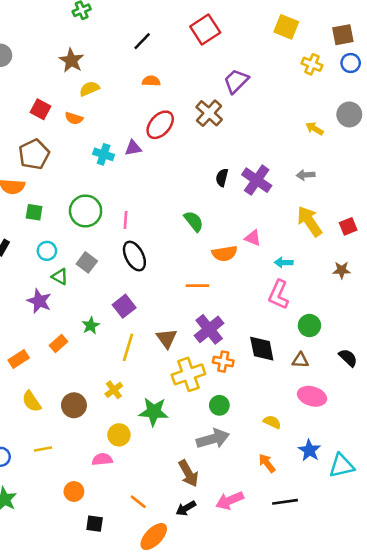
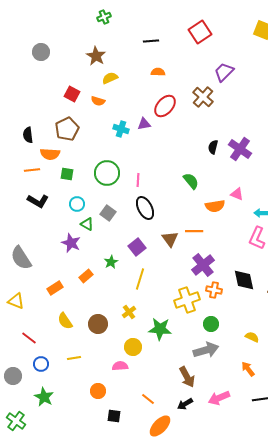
black line: (142, 41) -> (151, 41), turned 42
brown triangle: (167, 338) -> (170, 239), moved

